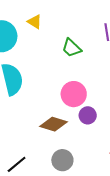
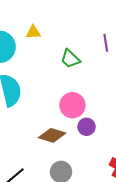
yellow triangle: (35, 22) -> (33, 32), turned -35

